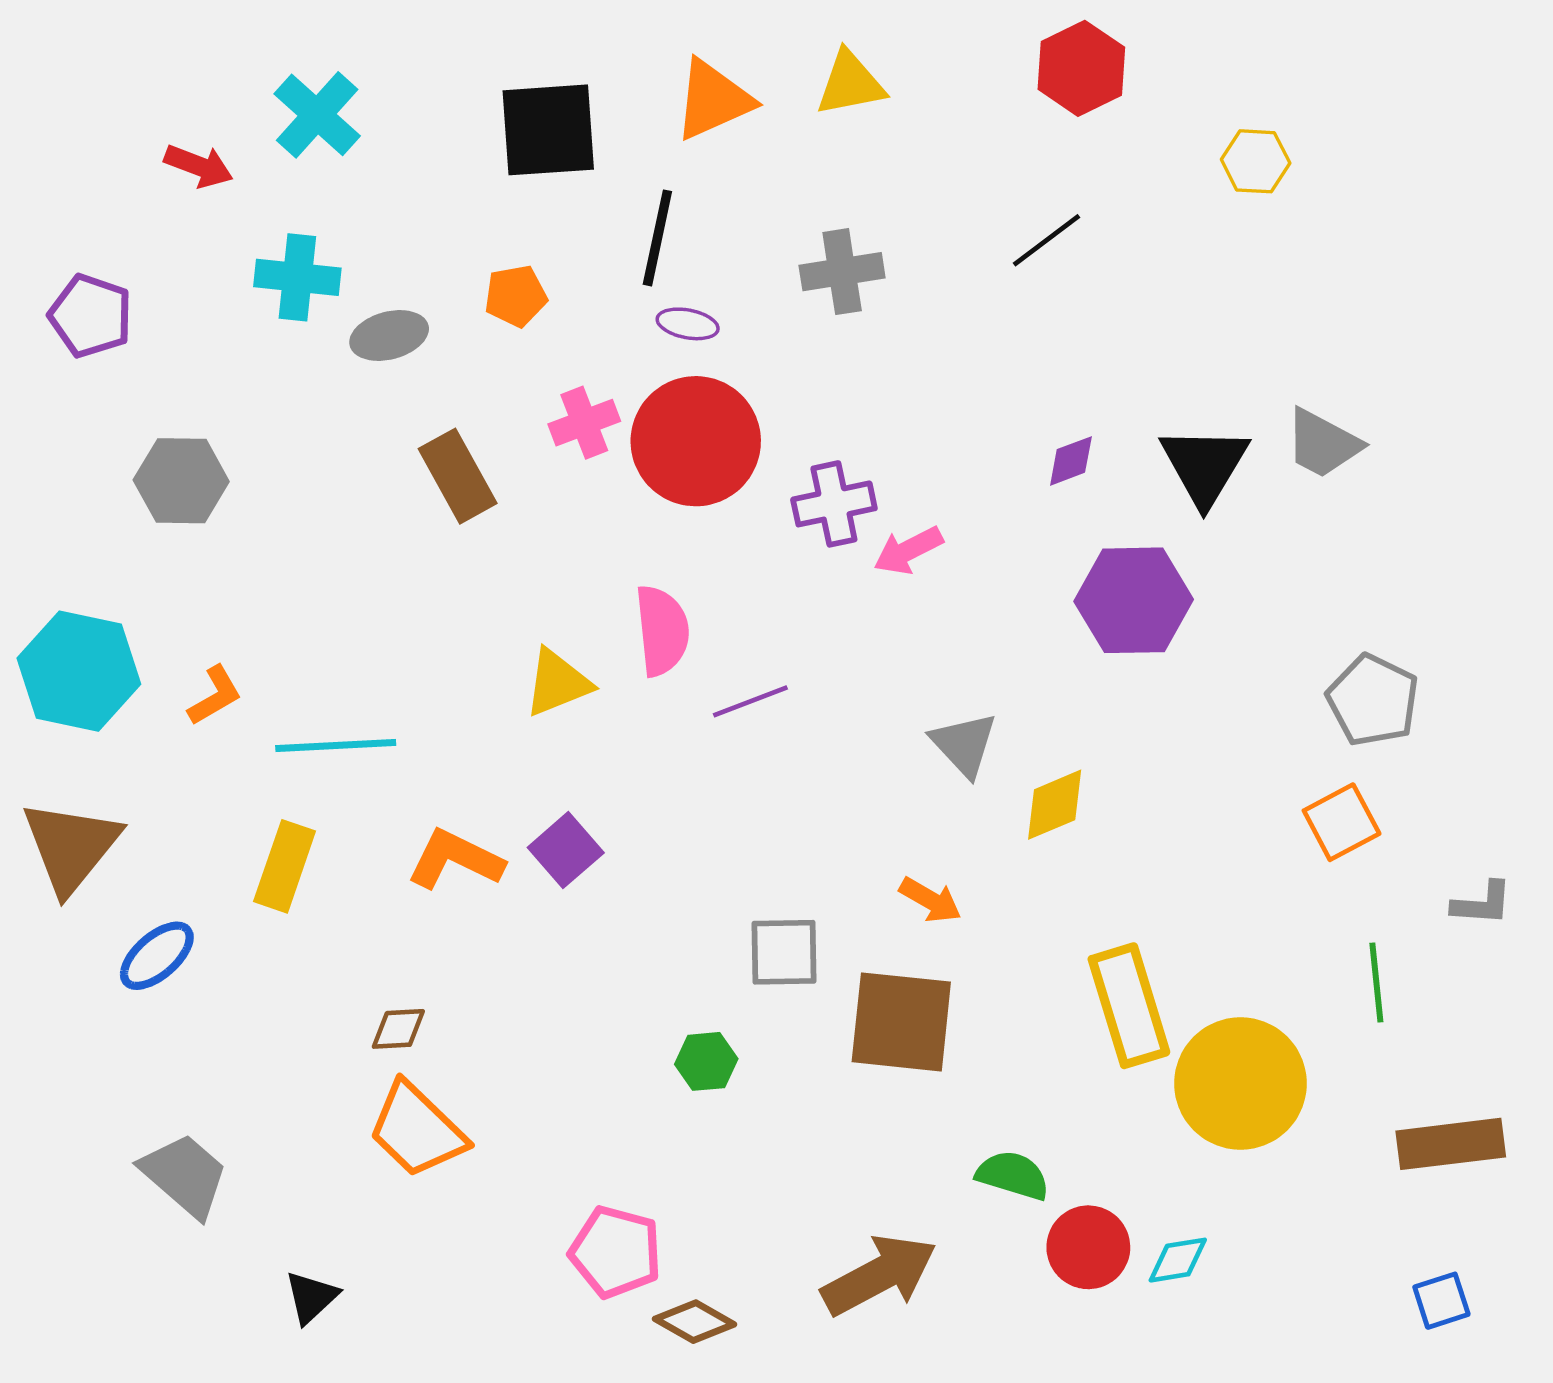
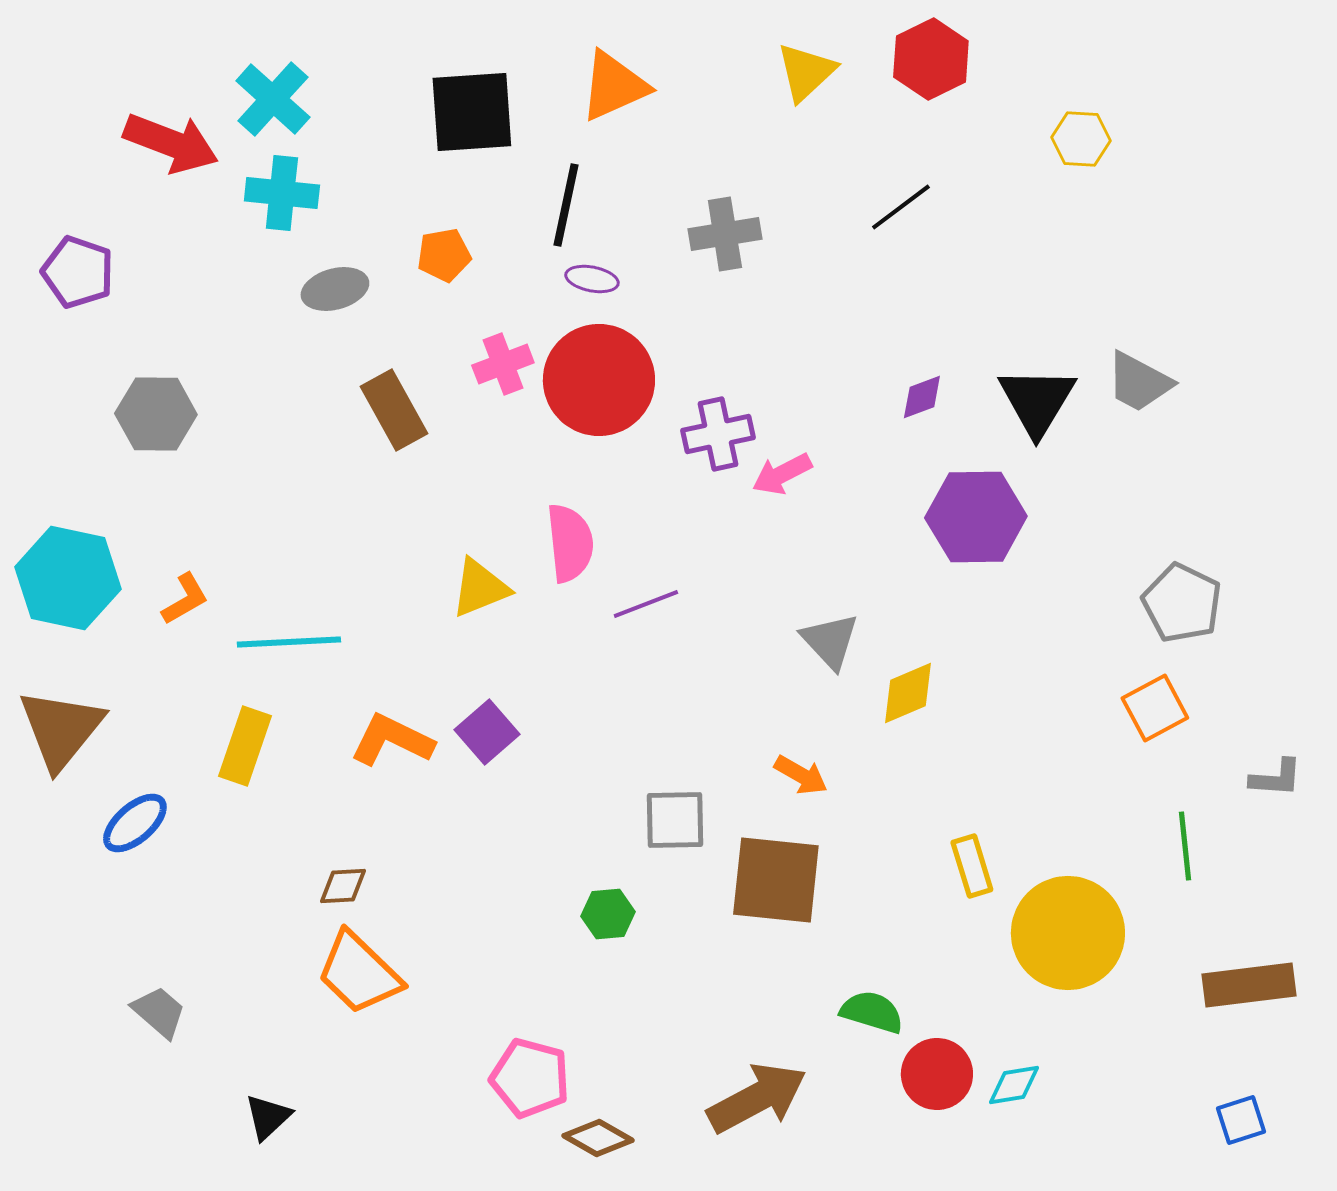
yellow triangle: (850, 83) -> (806, 72), moved, turned -32
red arrow: (199, 166) -> (171, 143), size x1.6
cyan cross: (297, 277) -> (282, 193), moved
yellow rectangle: (1129, 1006) -> (972, 866), size x0.6
gray trapezoid: (185, 1175) -> (159, 1012), size x0.7

